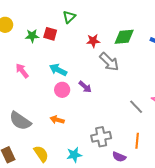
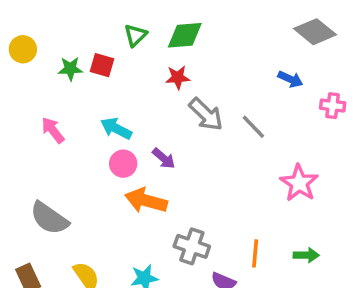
green diamond: (124, 37) -> (185, 35), moved
gray line: (136, 107) -> (253, 127), moved
orange arrow: (57, 120) -> (146, 201), moved, size x1.6
gray cross: (101, 137) -> (192, 246), turned 30

